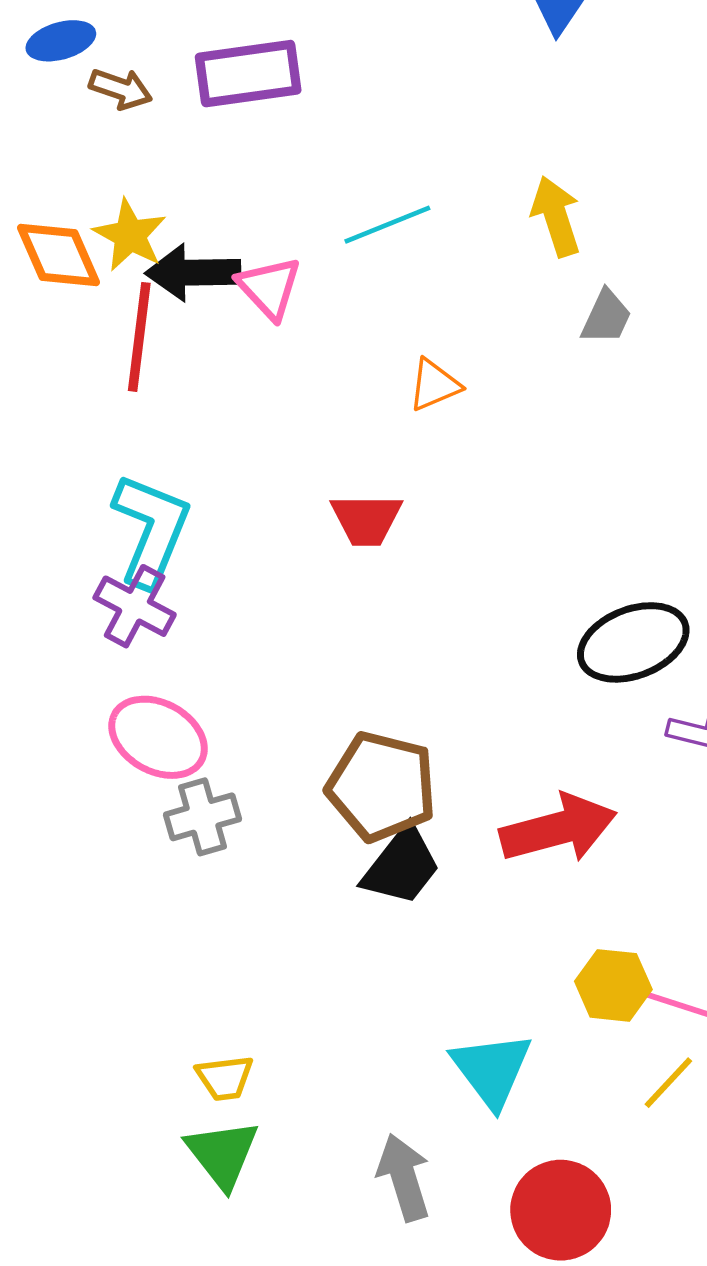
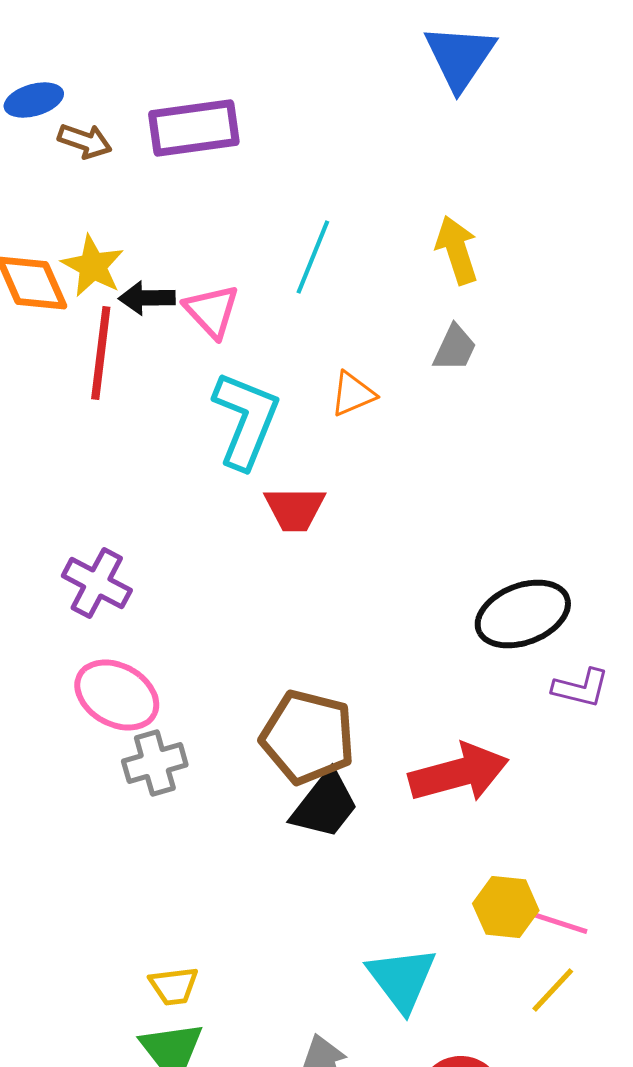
cyan line: (387, 225) -> (313, 257), turned -46
black arrow: (193, 273) -> (147, 298), size x0.7
gray trapezoid: (606, 317) -> (455, 348), moved
cyan L-shape: (151, 530) -> (246, 420), moved

